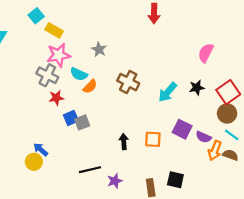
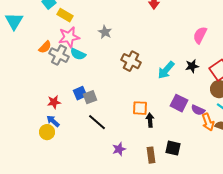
cyan semicircle: (79, 74) -> (78, 54), moved
orange semicircle: (90, 87) -> (45, 47), moved
red star: (56, 98) -> (54, 102), moved
orange square: (153, 139) -> (140, 108), moved
black arrow: (124, 142) -> (150, 120), moved
orange arrow: (215, 151) -> (208, 122), turned -42
black line: (90, 170) -> (97, 122), moved, turned 54

